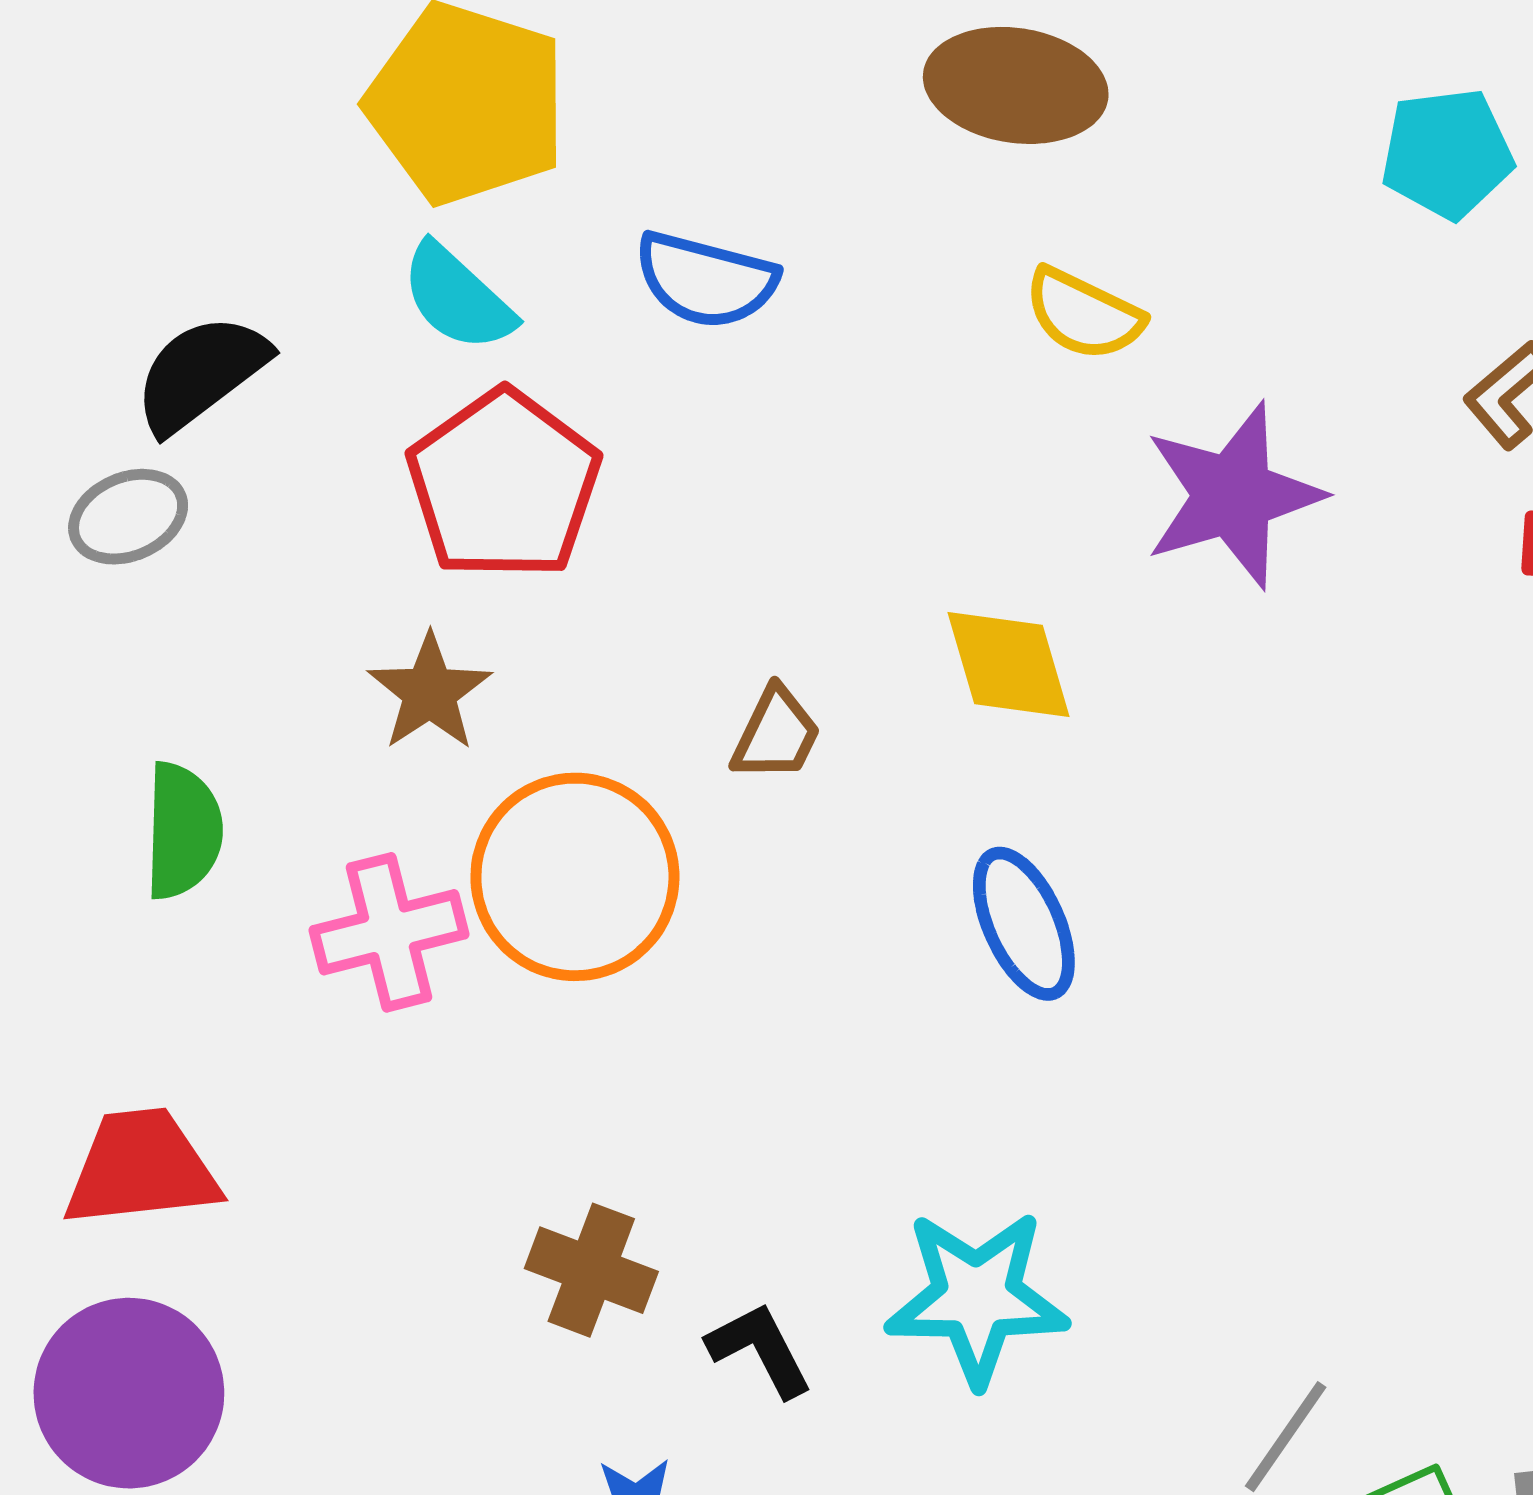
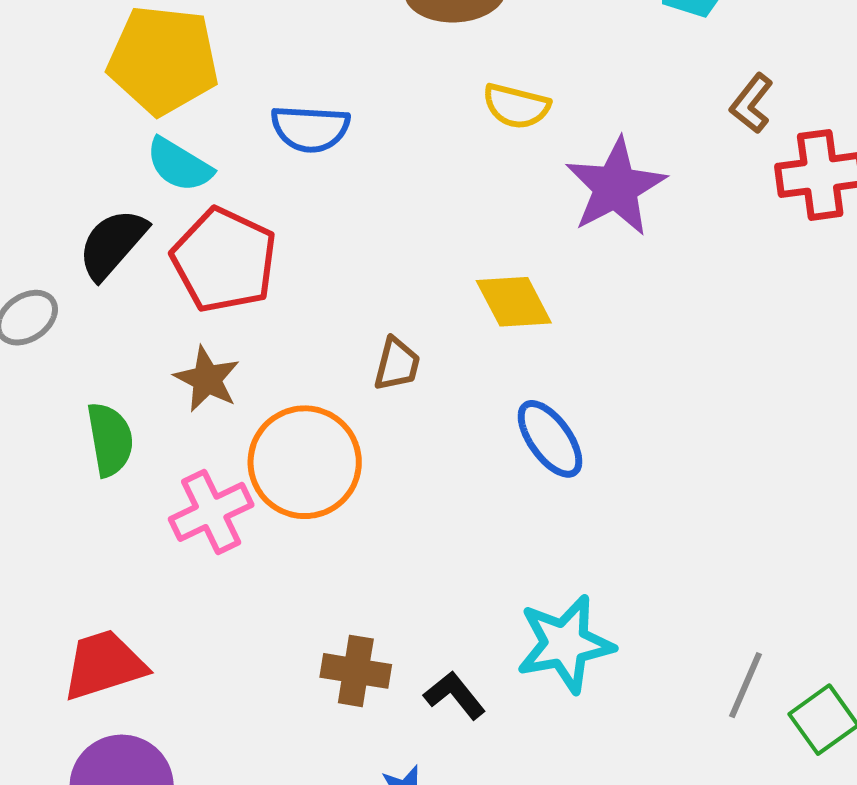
black semicircle: (201, 373) -> (112, 244), moved
green semicircle: (183, 831) -> (110, 439), moved

